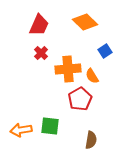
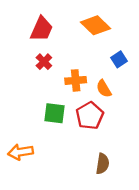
orange cross: (68, 69) -> (76, 80), size x0.7
green square: (50, 126) -> (55, 113), moved

